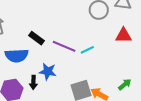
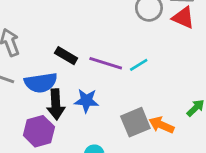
red triangle: (123, 35) -> (183, 18), moved, turned 30
black arrow: (33, 82) -> (56, 104), moved, size x1.5

